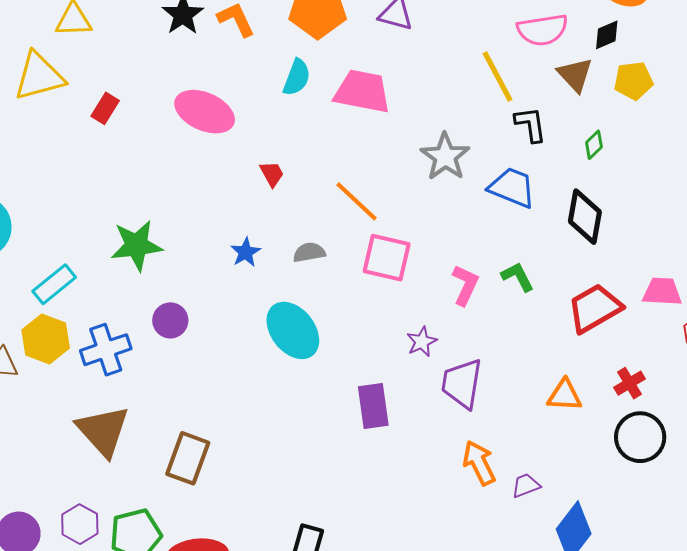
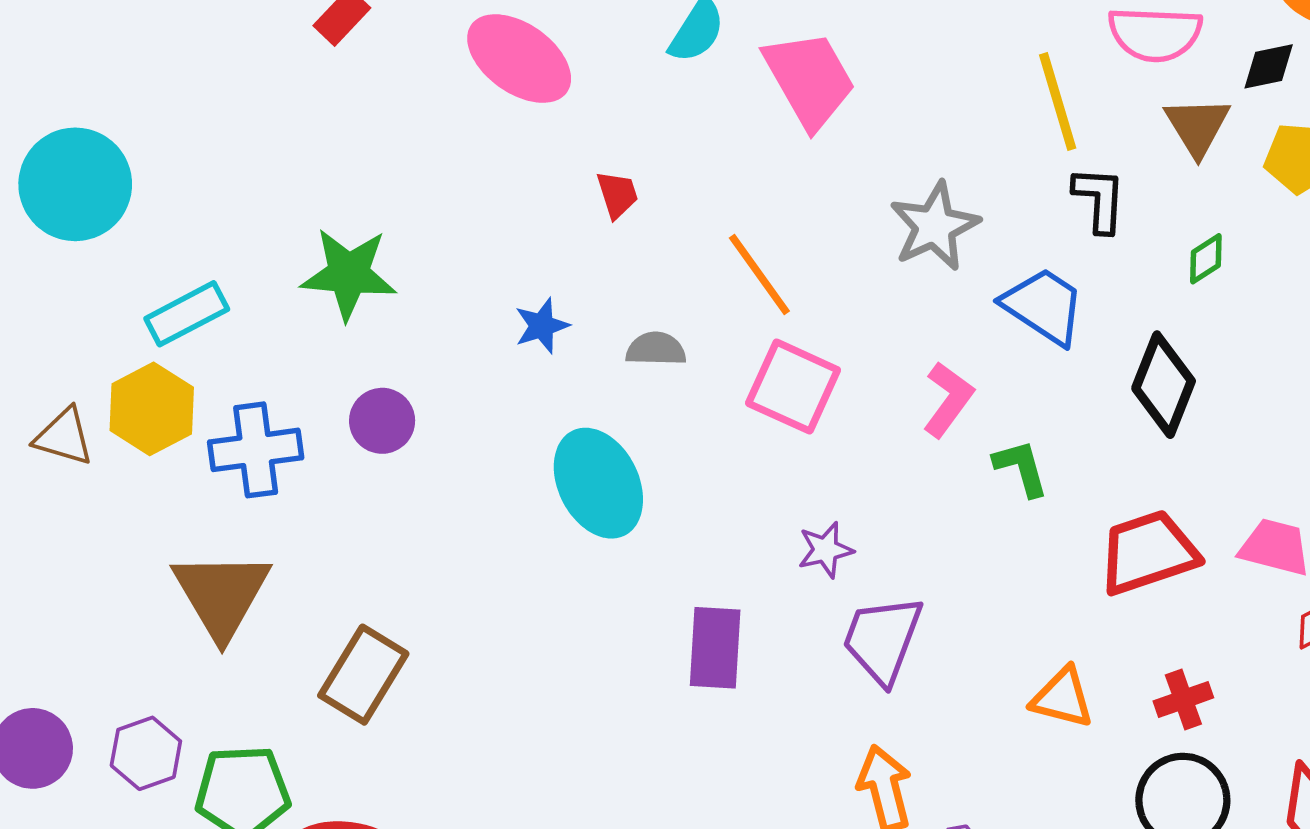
pink trapezoid: (362, 91) -> (809, 79), turned 38
pink L-shape: (465, 285) -> (948, 399), moved

